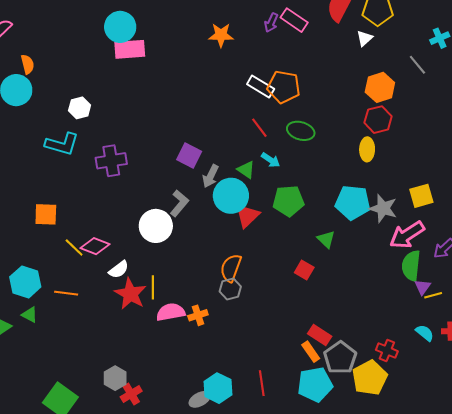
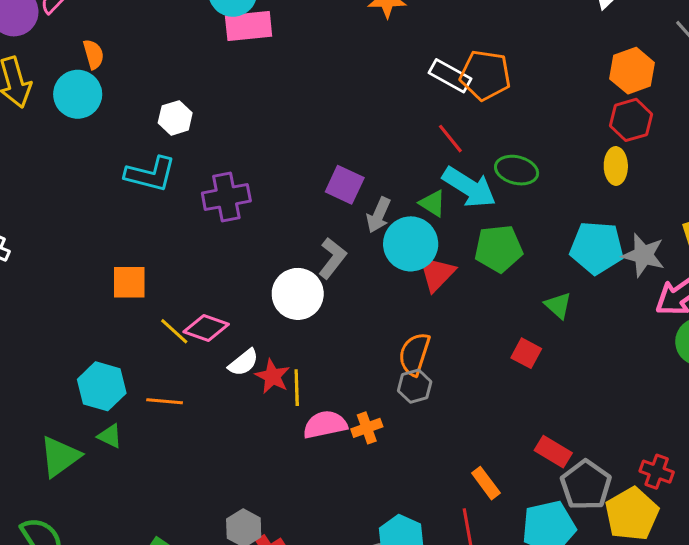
green ellipse: (301, 131) -> (517, 170), moved
cyan arrow: (271, 160) -> (469, 187), size x1.8
red star: (130, 294) -> (272, 376), moved, size x0.7
orange rectangle: (311, 352) -> (486, 483), moved

